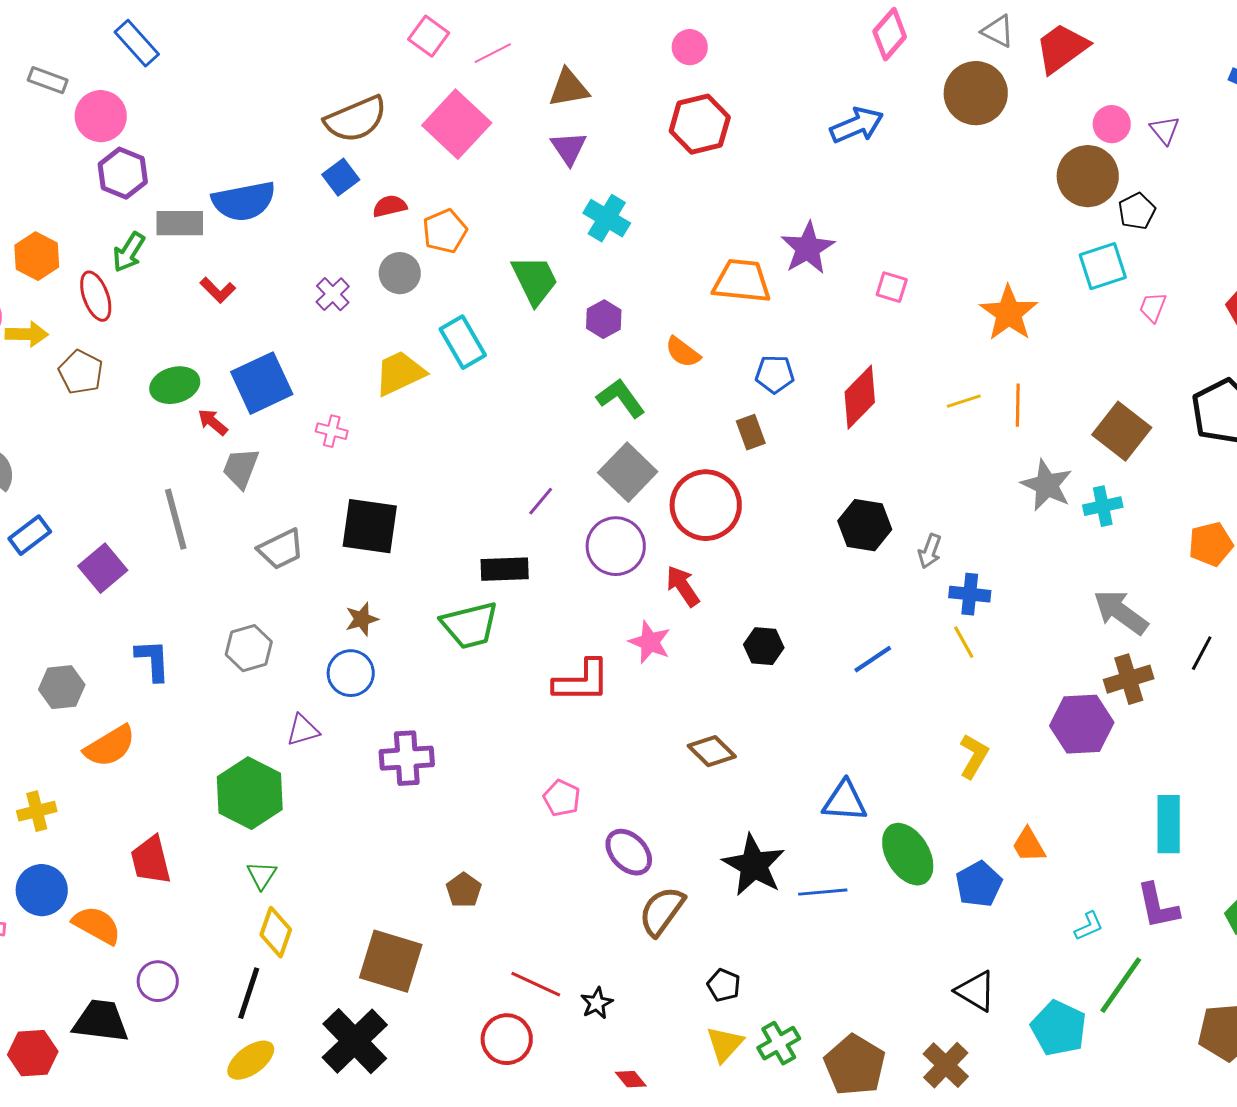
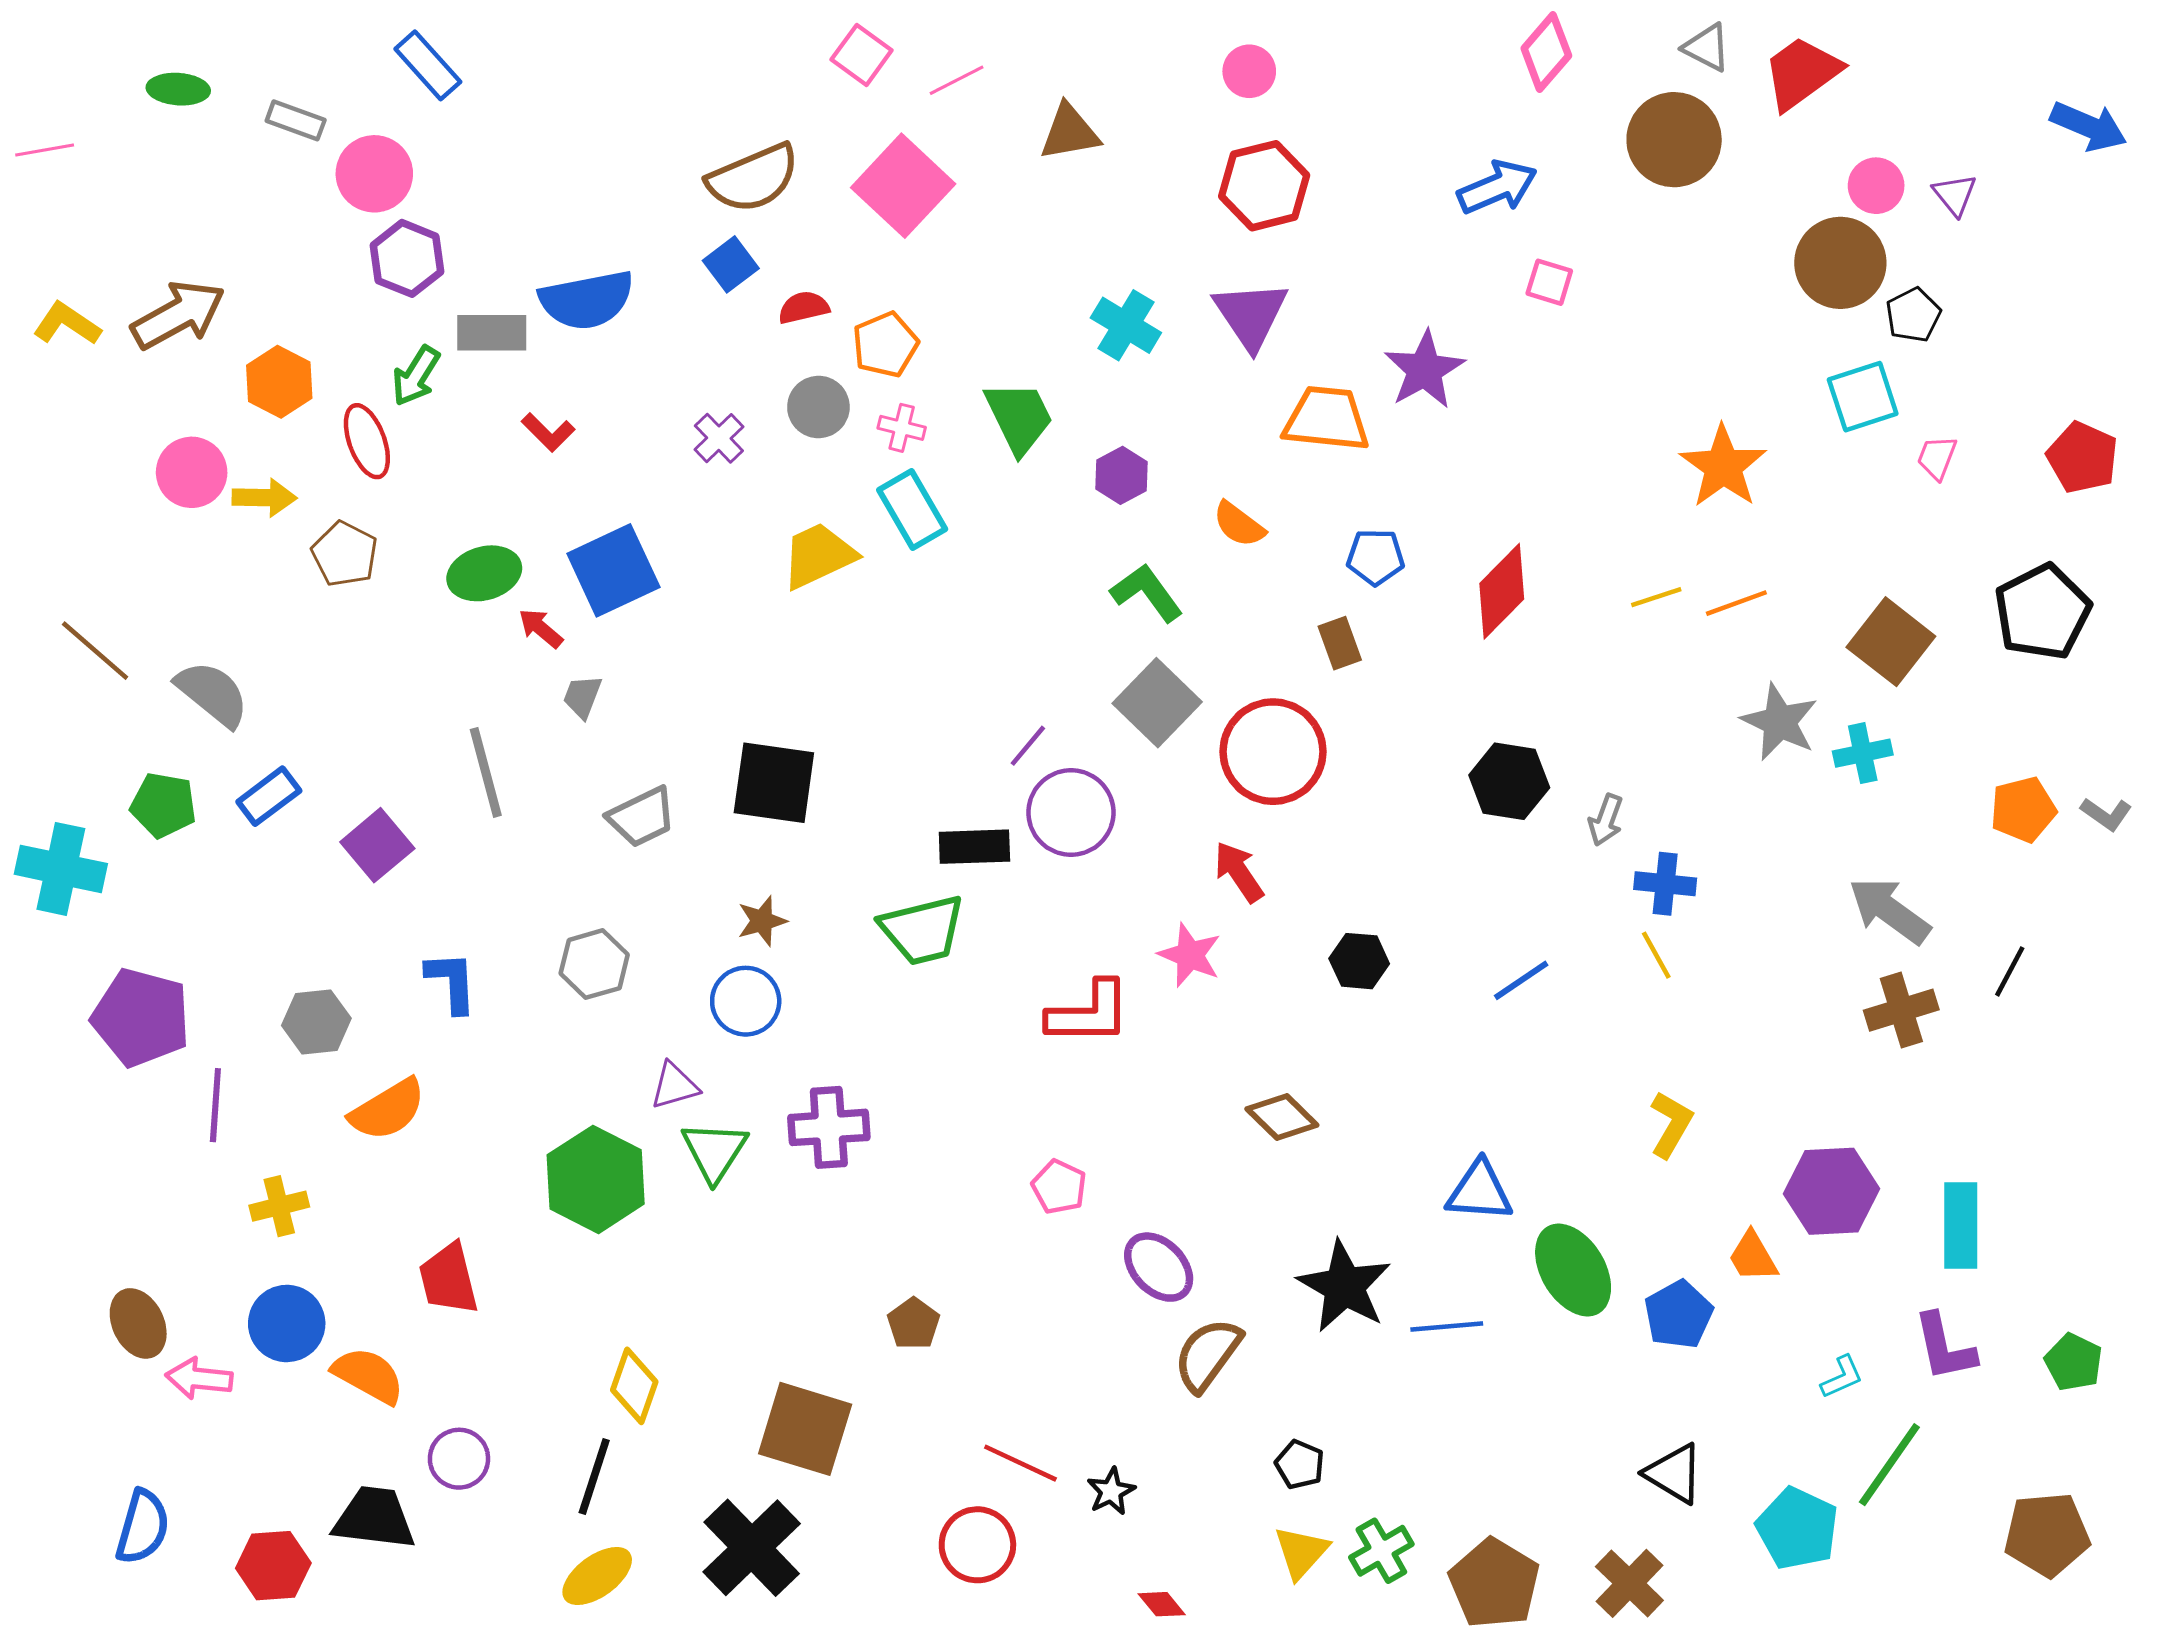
purple triangle: (569, 148) -> (1251, 315), moved, size x1.4
pink square: (892, 287) -> (1549, 282), moved
orange line: (1018, 405) -> (1736, 603), turned 69
pink cross: (332, 431) -> (902, 428), moved
gray trapezoid: (241, 468) -> (582, 697), size x0.7
purple circle: (616, 546) -> (1071, 813), moved
purple hexagon: (1082, 724) -> (1832, 1191), moved
green triangle: (262, 875) -> (714, 1151), moved, size x1.5

